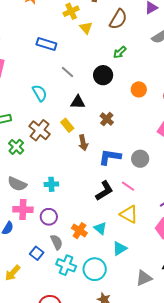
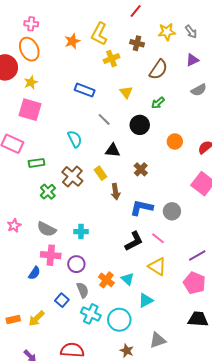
yellow triangle: (86, 28) -> (126, 92), moved
gray triangle: (144, 278) -> (158, 340), moved

